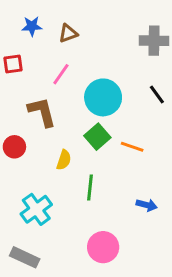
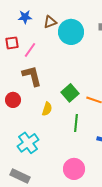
pink line: (61, 74) -> (30, 50), moved
cyan circle: (103, 97) -> (71, 32), moved
green line: (90, 188) -> (76, 123), moved

